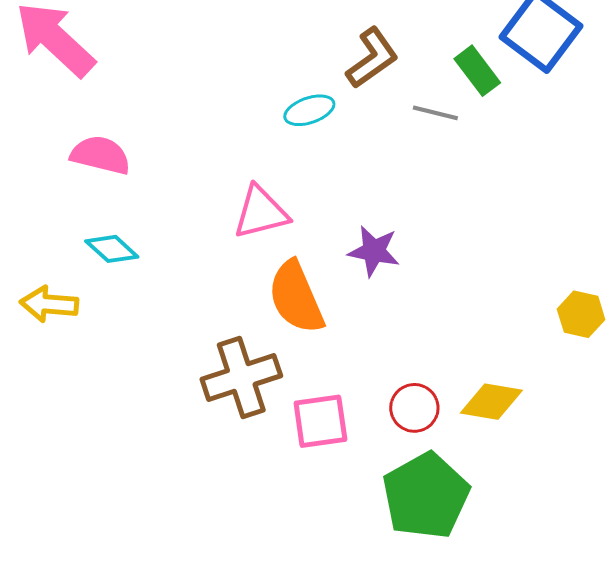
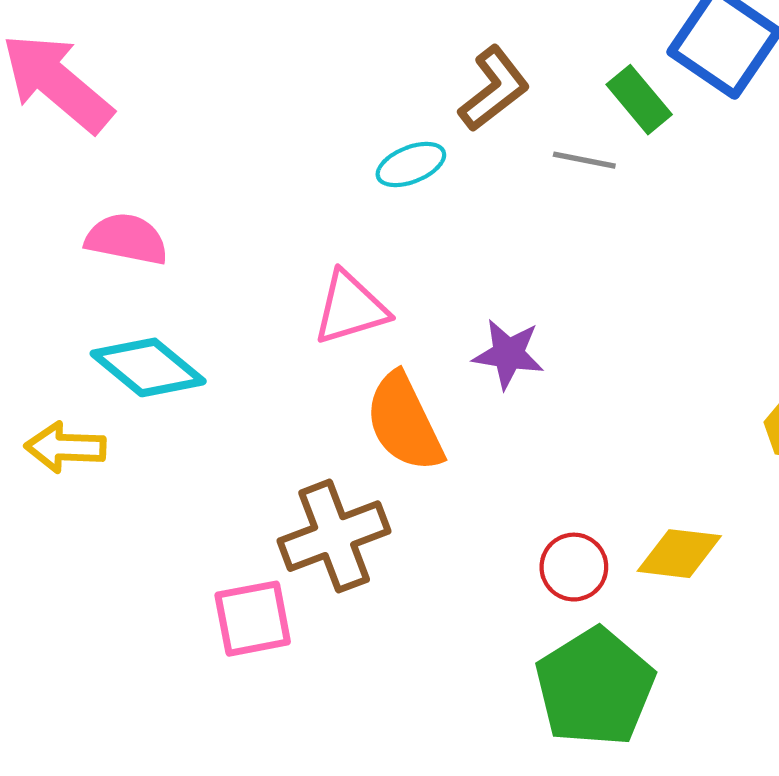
cyan diamond: (112, 249) -> (148, 367), size x1.5
pink square: (320, 421) -> (253, 619), moved

